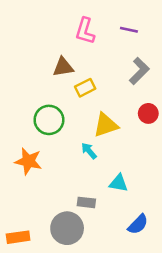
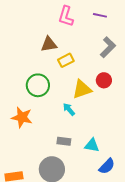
red circle: (148, 113) -> (104, 80), moved
cyan triangle: (119, 183) -> (92, 145), moved
gray rectangle: (86, 202) -> (64, 141), moved

